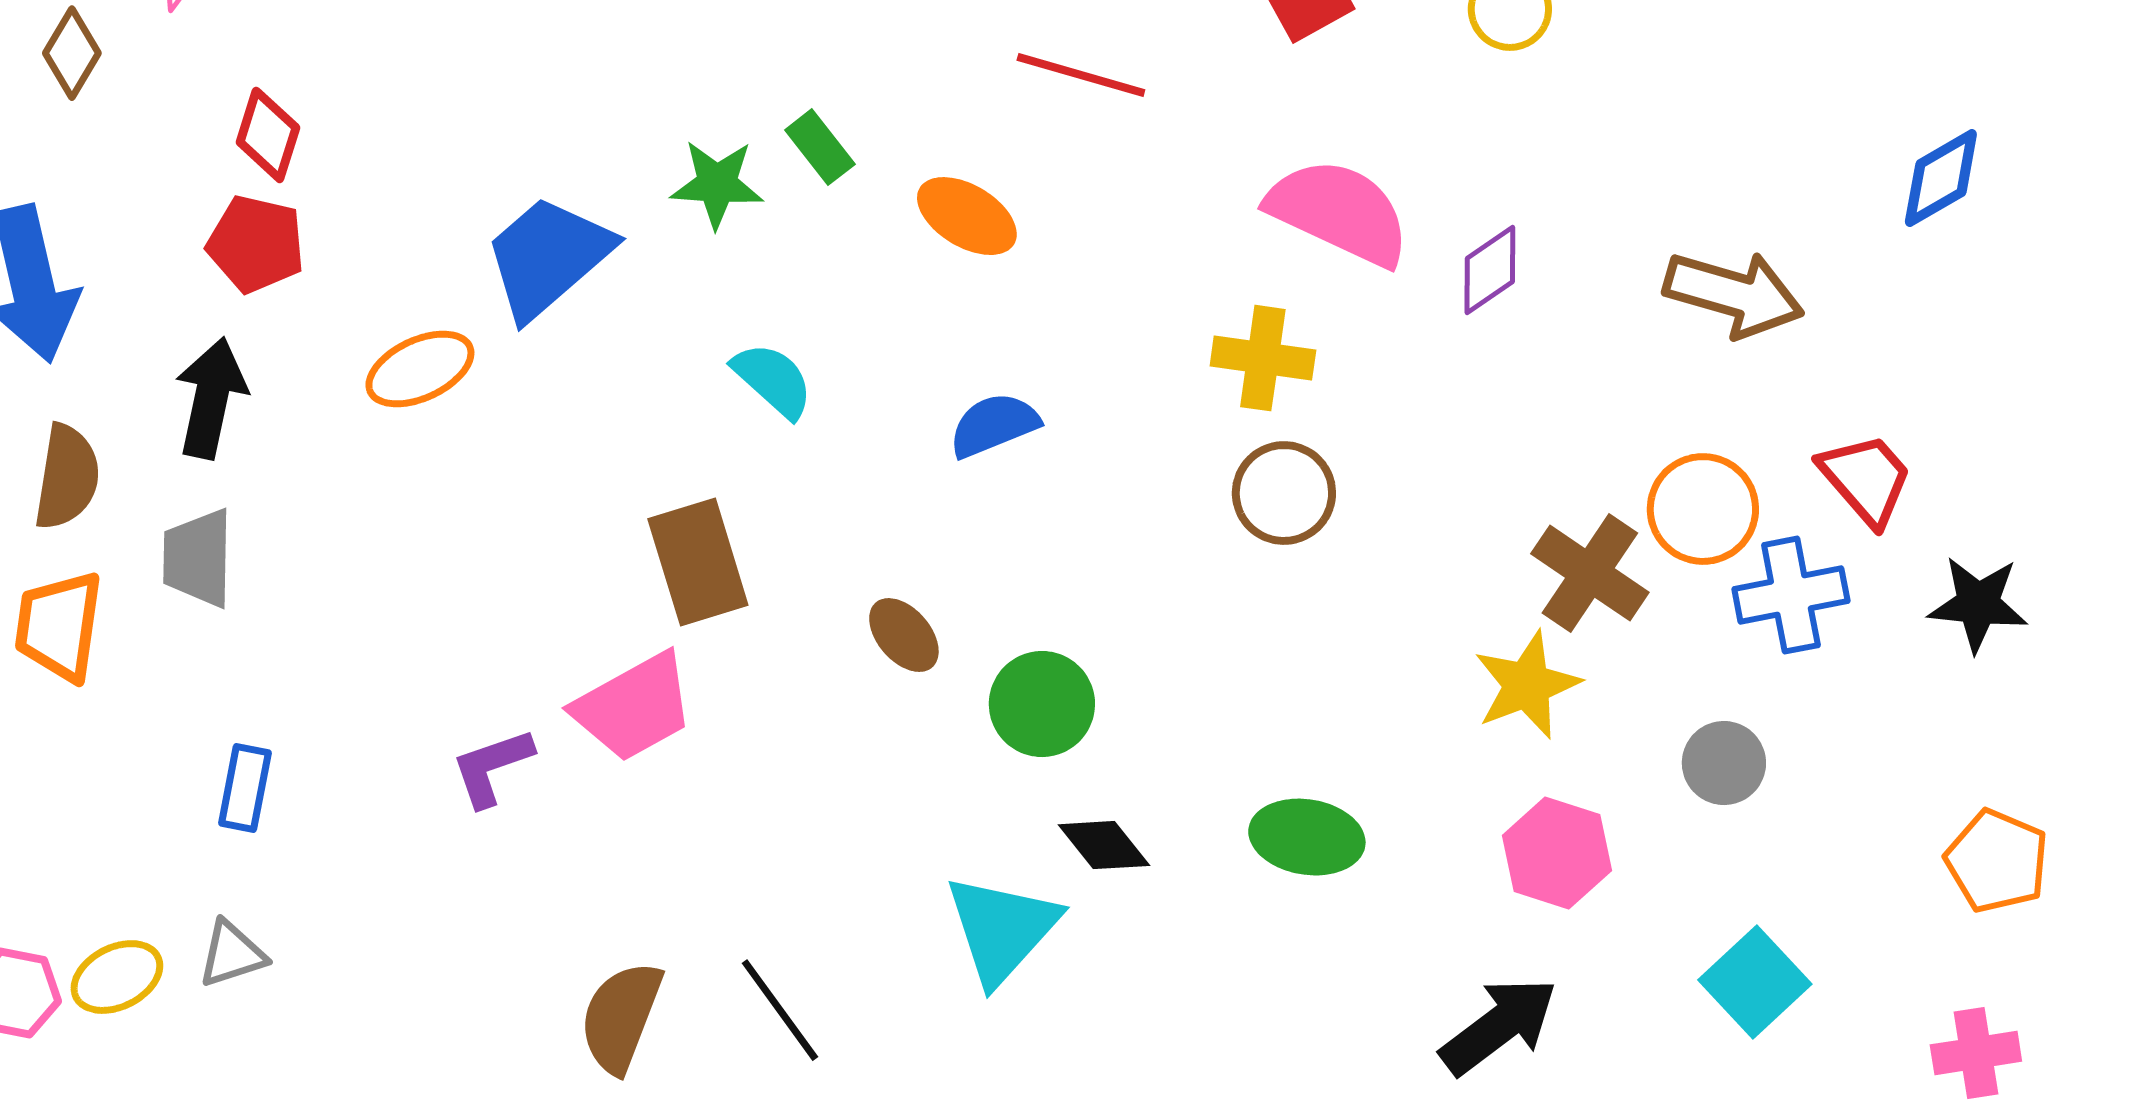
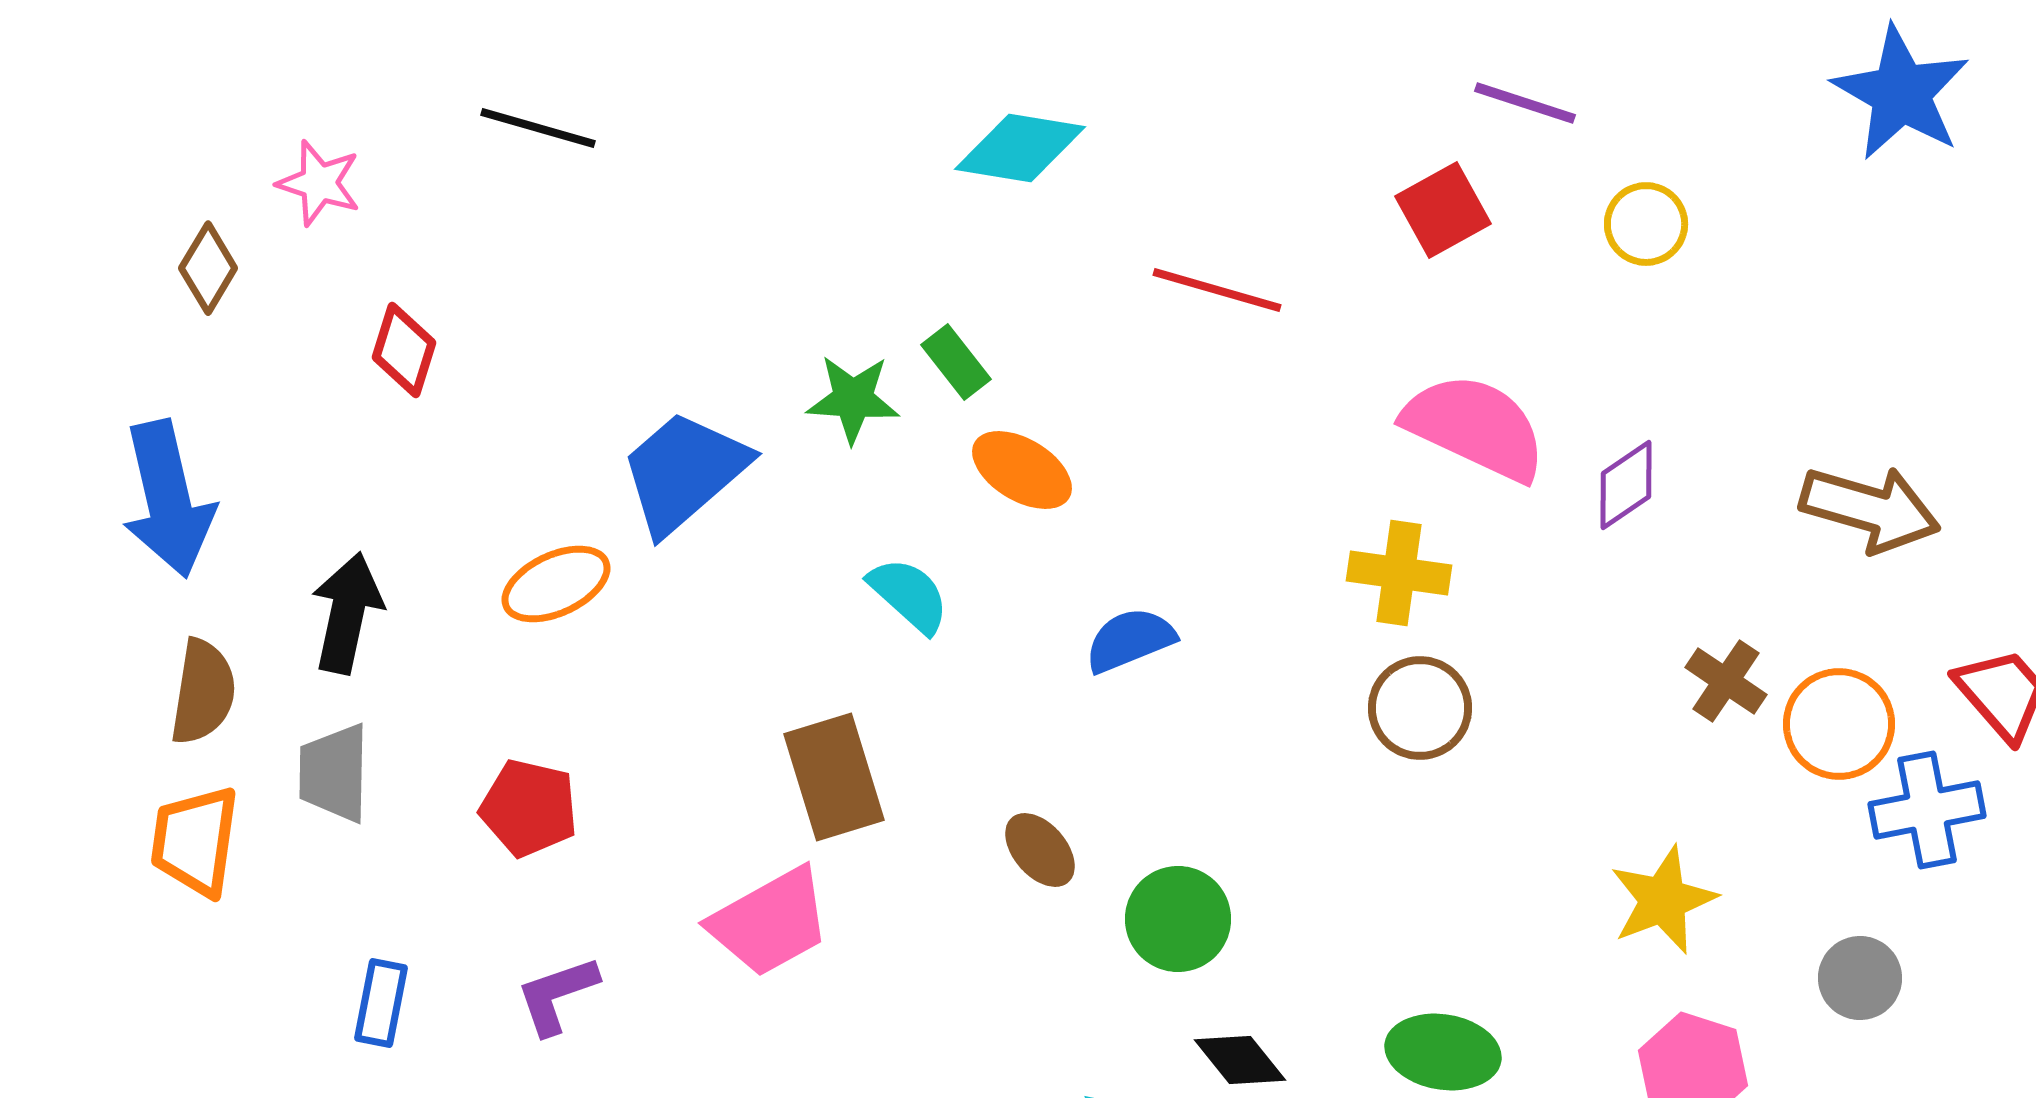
orange ellipse: (967, 216) -> (1022, 470), moved
red pentagon: (256, 244) -> (529, 808), moved
brown cross: (1590, 573) -> (1726, 681), moved, size x0.7
purple L-shape: (492, 767) -> (557, 995), moved

